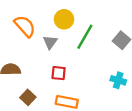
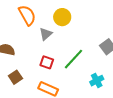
green line: (85, 37) -> (73, 59), moved
cyan cross: (118, 80) -> (97, 81), turned 32

